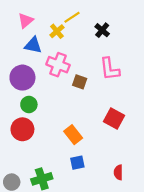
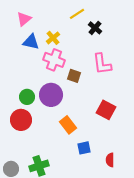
yellow line: (72, 17) -> (77, 14), moved
yellow cross: (57, 31) -> (53, 38), moved
purple circle: (22, 78) -> (51, 95), moved
blue square: (77, 163) -> (84, 148), moved

